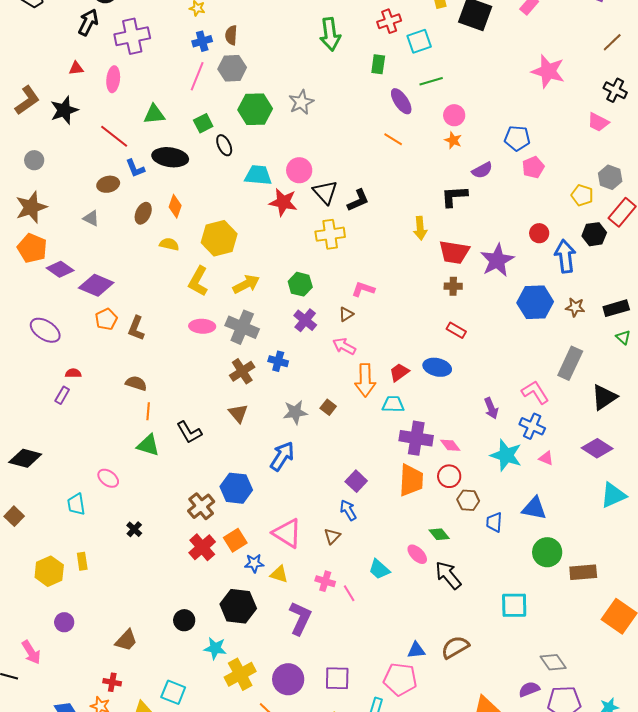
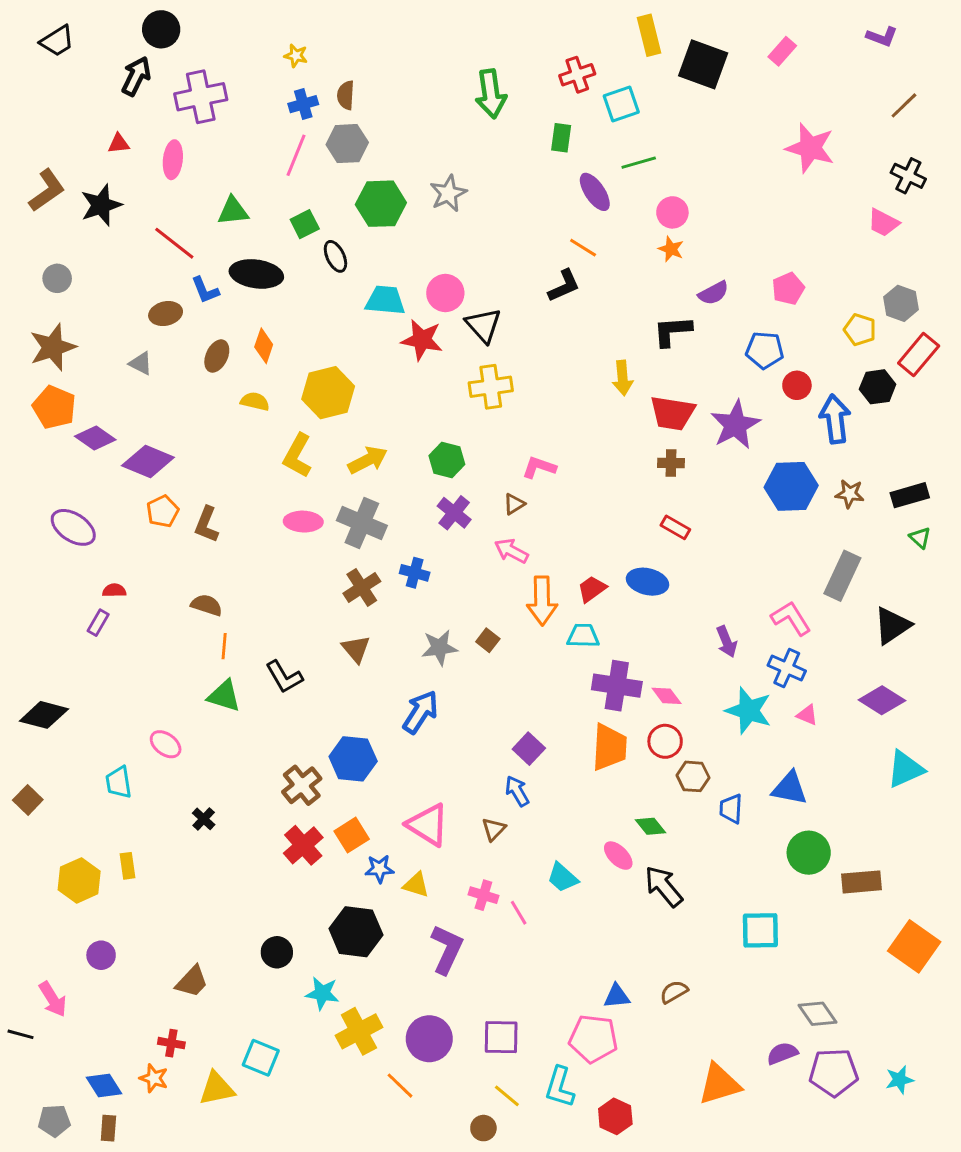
blue pentagon: (517, 138) -> (765, 350), moved
black L-shape: (358, 200) -> (564, 286), moved
brown semicircle: (455, 647) -> (674, 992), size x0.7

